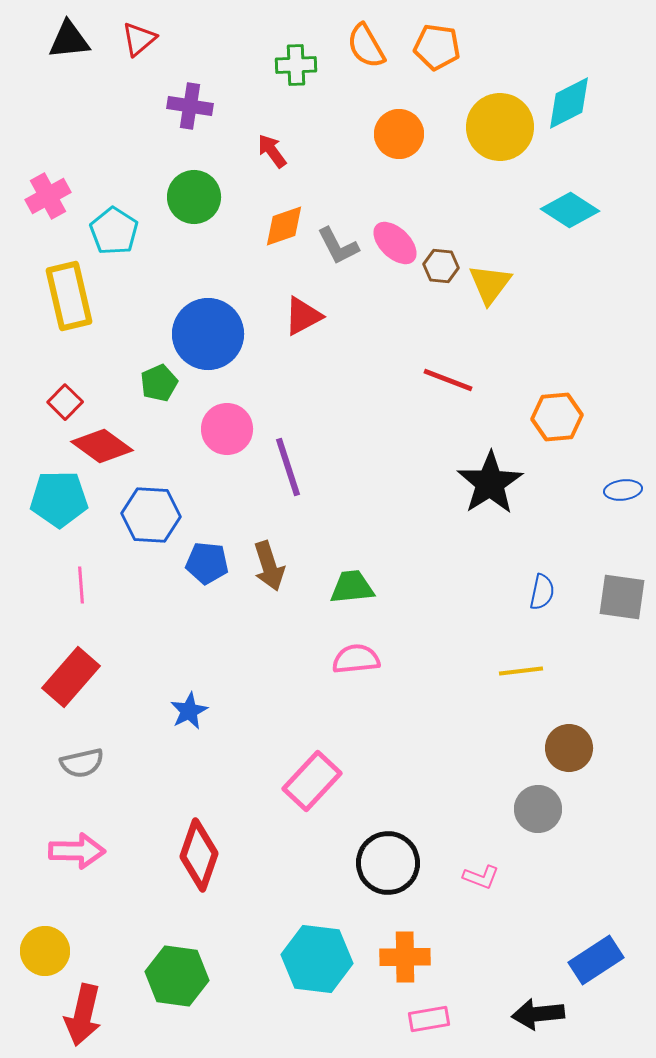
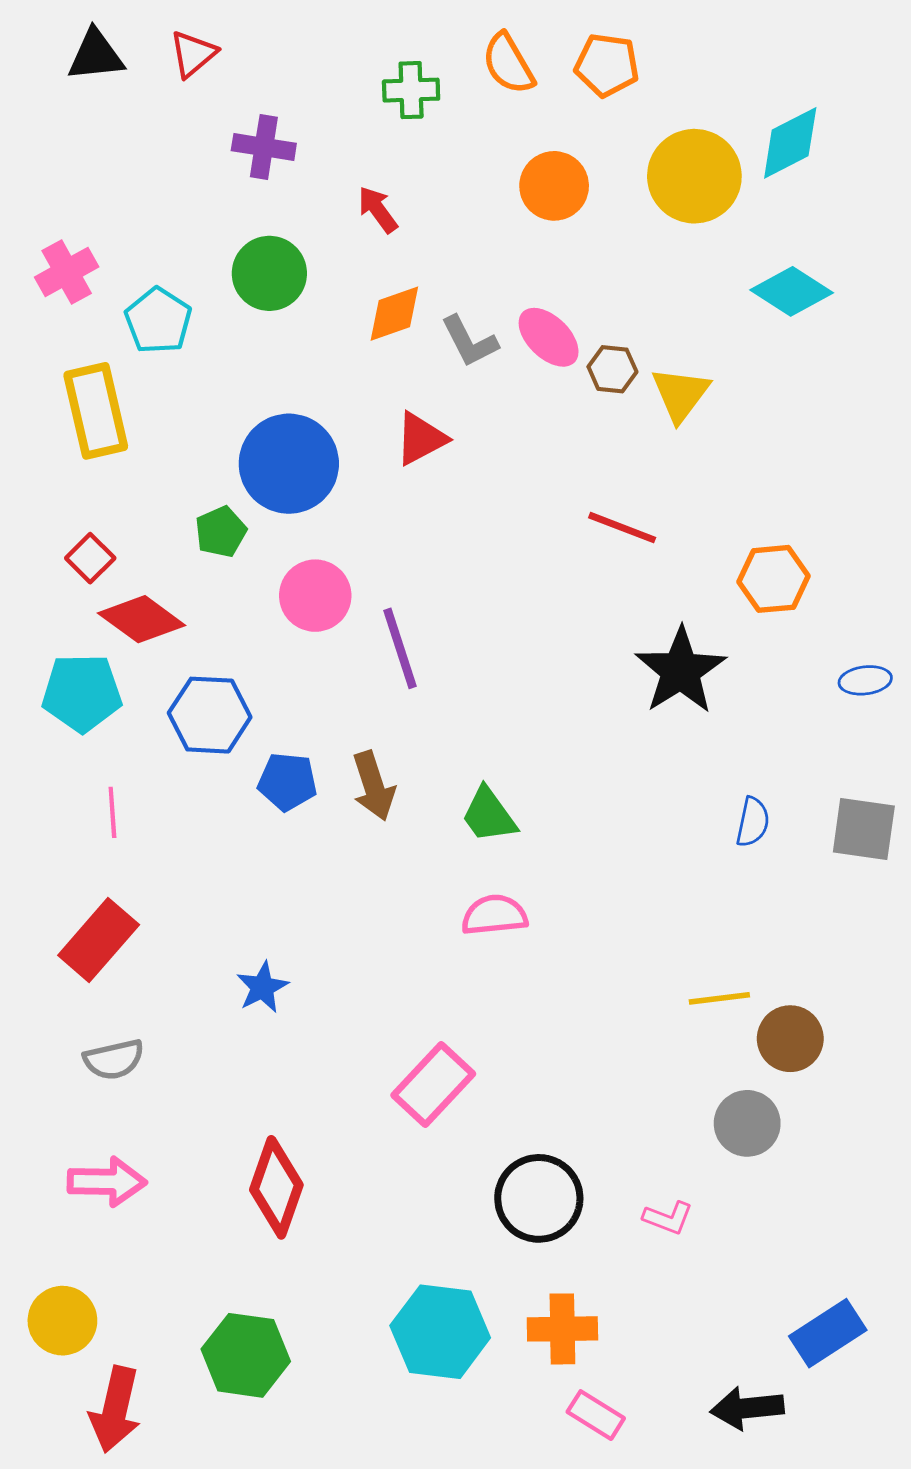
green trapezoid: (352, 587) -> (489, 815), turned -120
yellow line: (521, 671) -> (719, 998), moved
pink rectangle: (429, 1019) -> (596, 1415), turned 42

